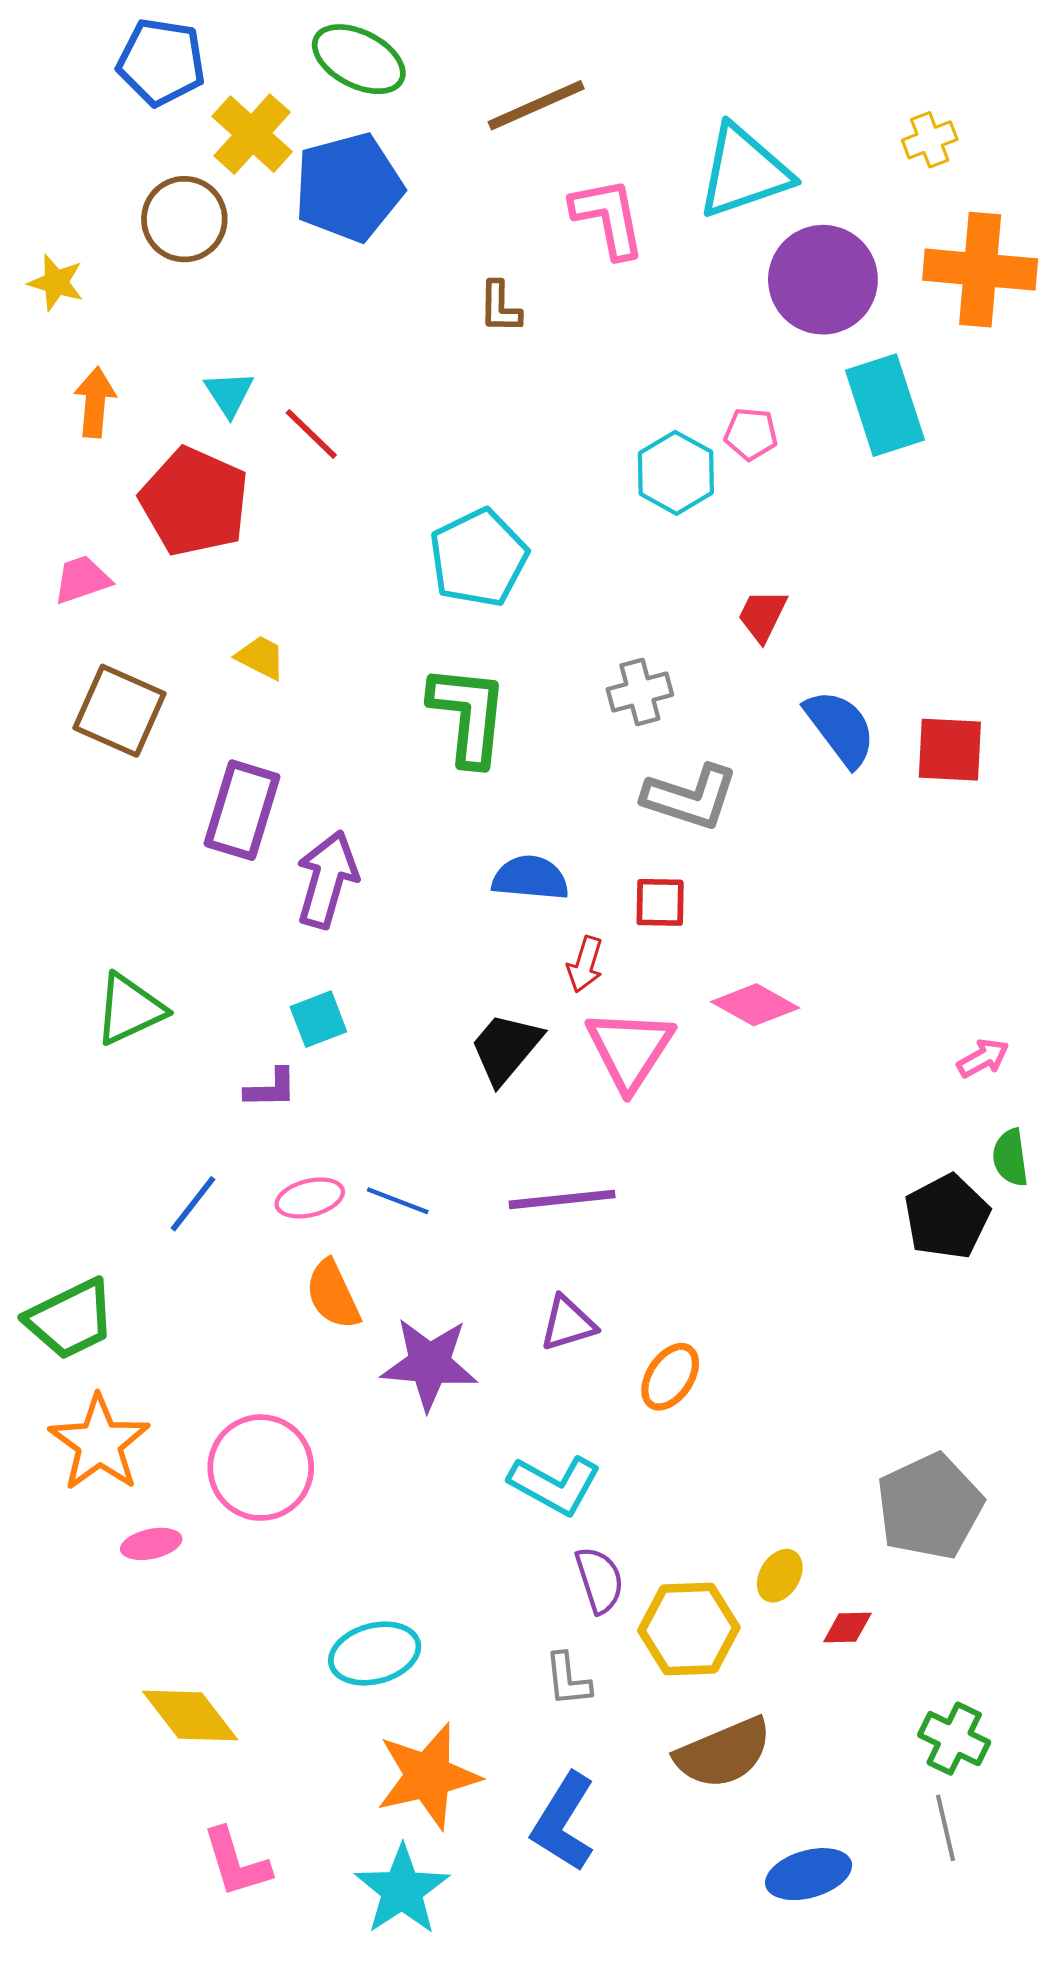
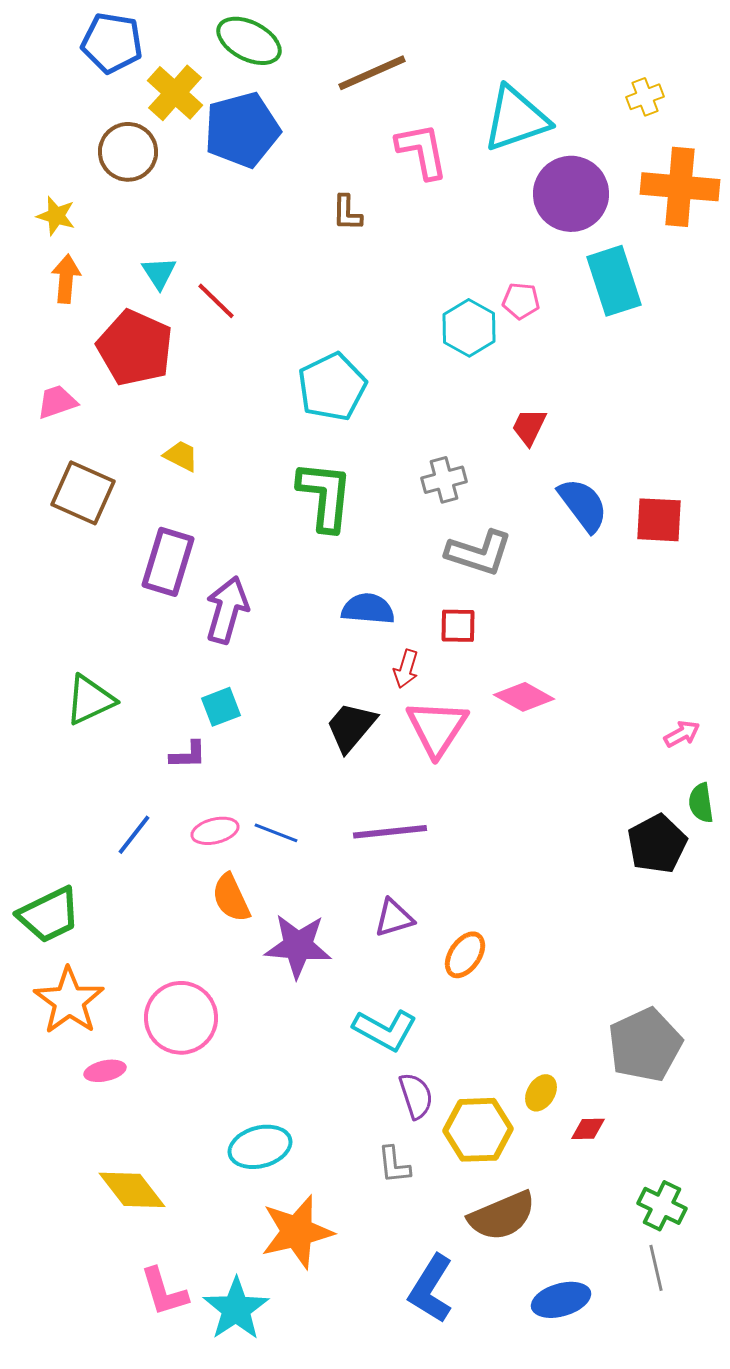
yellow star: (56, 283) -> (56, 216), moved
blue L-shape: (563, 1822) -> (431, 1289), moved
cyan star: (402, 1890) -> (236, 1309), moved

